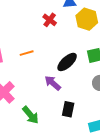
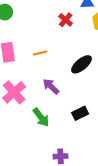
purple arrow: (53, 83) -> (51, 86), moved
black rectangle: (68, 109) -> (80, 113), turned 49

